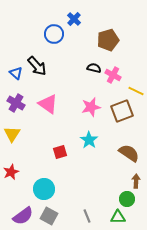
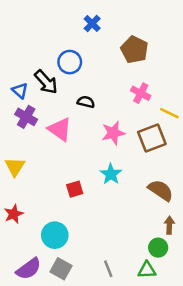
blue circle: (54, 34) -> (70, 62), moved
brown pentagon: (108, 40) -> (134, 50), turned -30
black semicircle: (94, 68) -> (86, 102), moved
purple cross: (16, 103) -> (26, 117), moved

